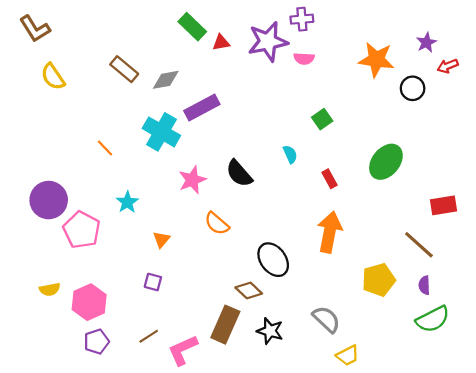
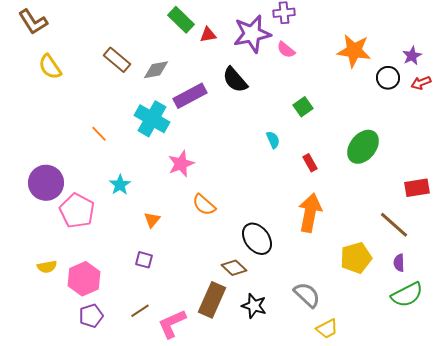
purple star: (426, 43) -> (412, 56), moved
pink semicircle: (304, 59) -> (286, 50), turned 36
red arrow: (448, 66) -> (421, 83), moved
black semicircle: (239, 173) -> (235, 80), moved

